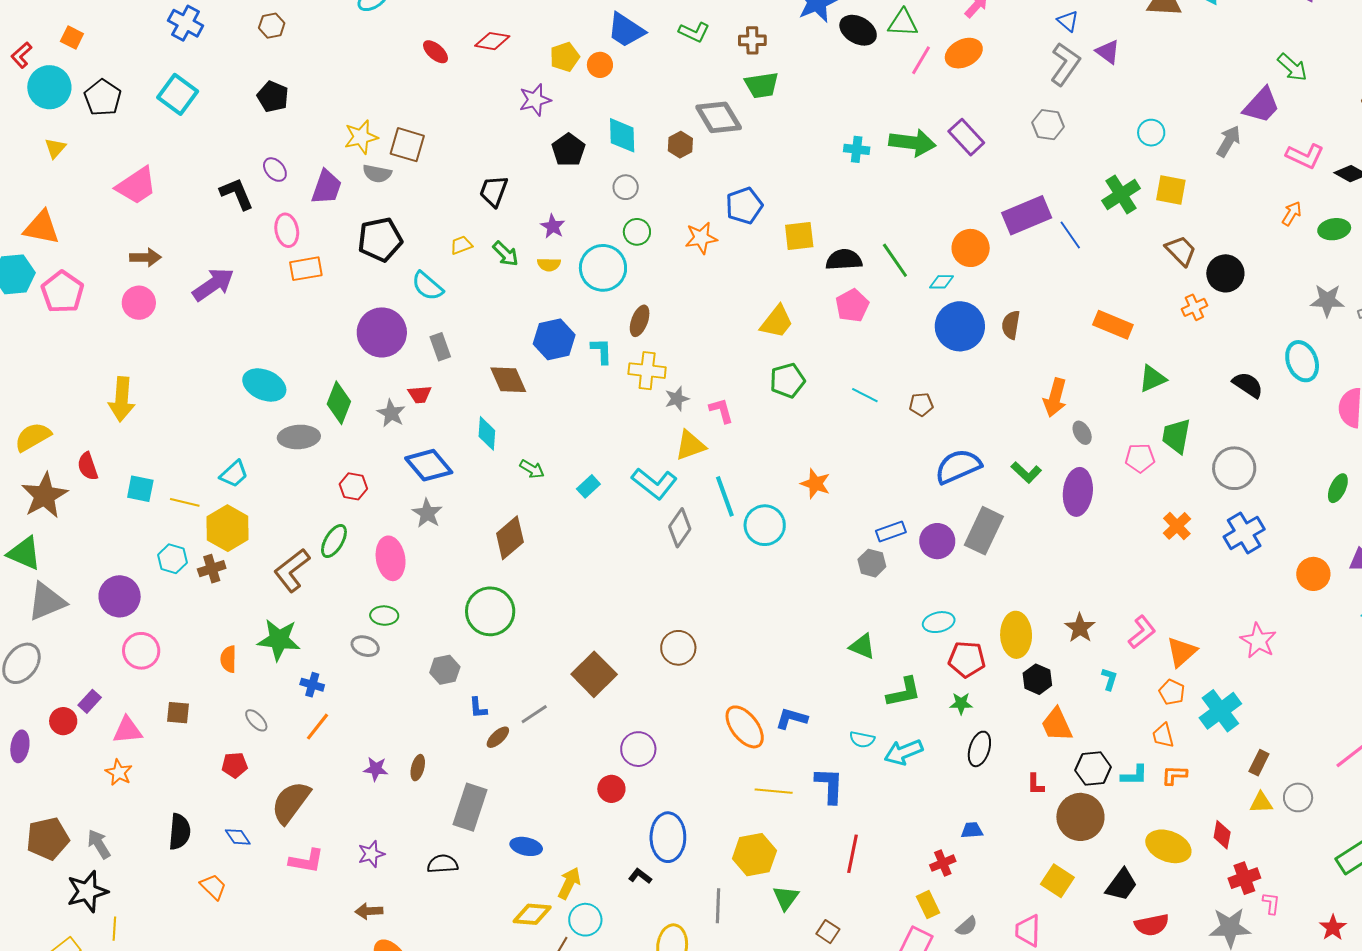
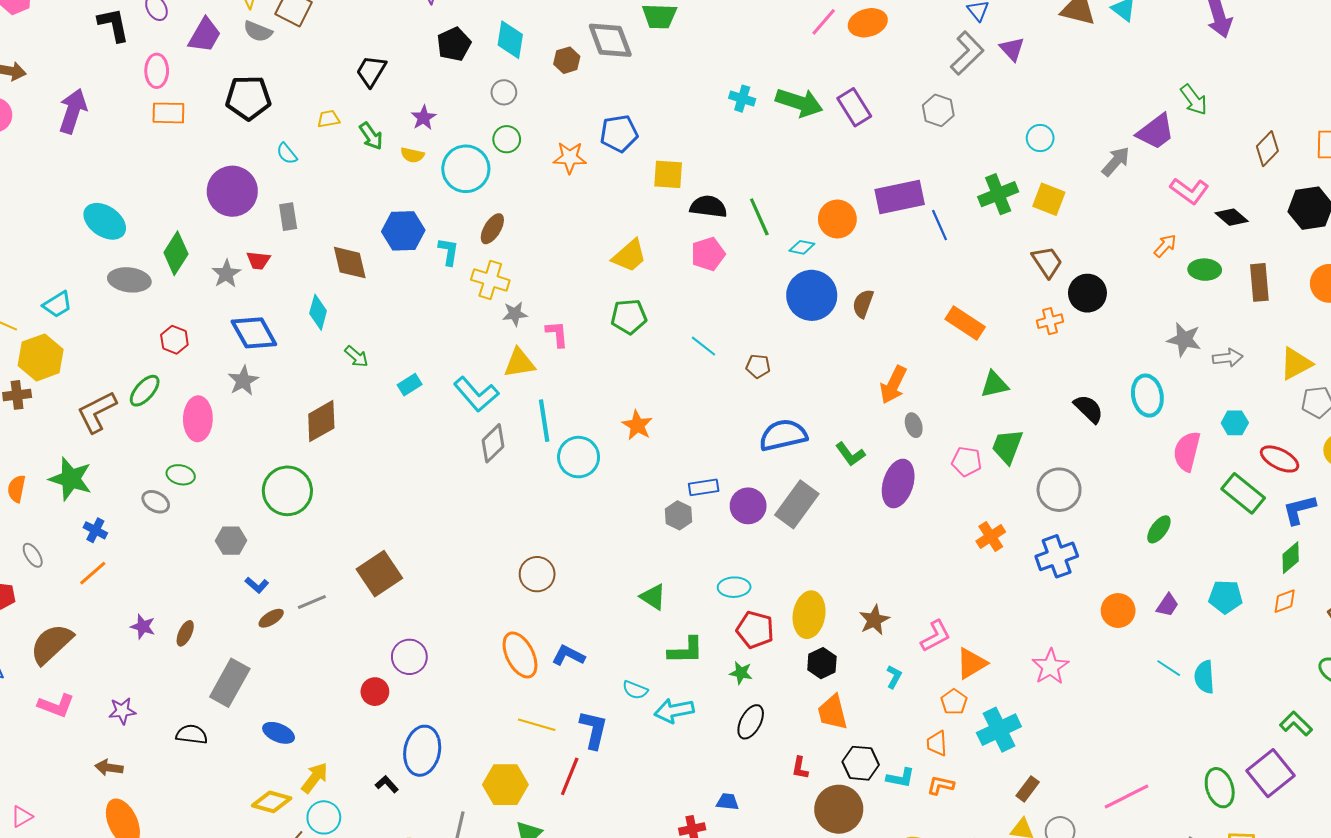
purple arrow: (213, 284) -> (73, 111), turned -48
cyan semicircle: (427, 286) -> (287, 154), size x0.7
brown circle: (678, 648) -> (537, 574), moved
blue L-shape: (478, 708) -> (257, 585), turned -55
red line: (852, 854) -> (570, 776), moved

